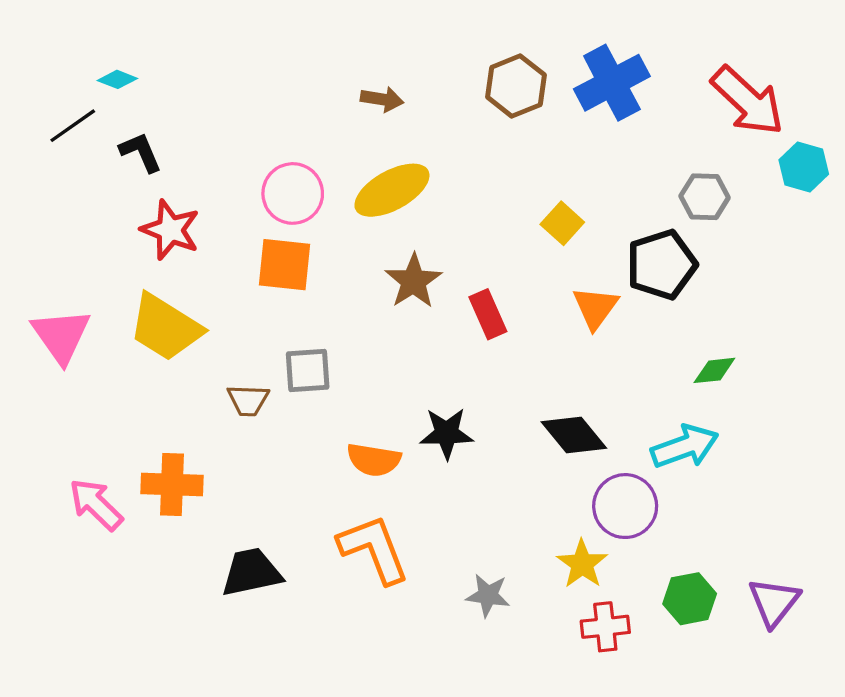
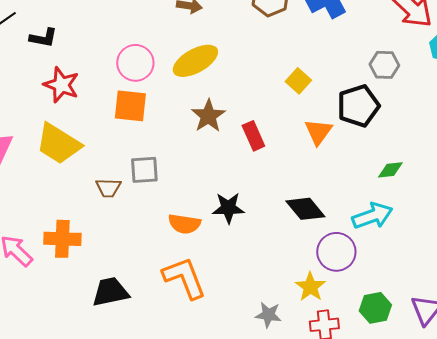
black L-shape: (141, 152) -> (43, 38), turned 124
gray star: (488, 595) -> (268, 315), moved

